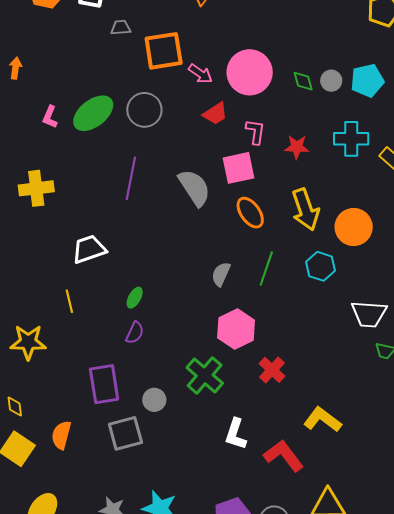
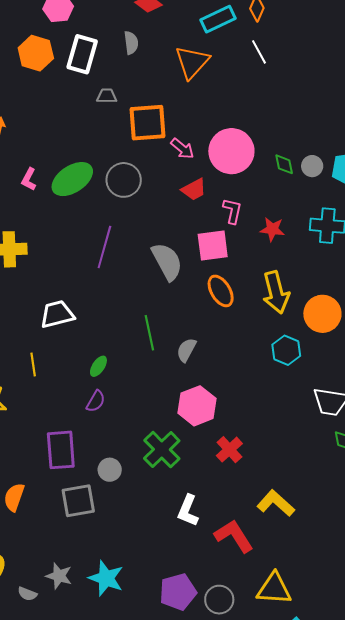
green line: (266, 268) -> (149, 333), moved, turned -36

